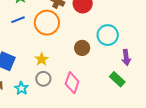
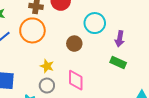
purple arrow: (126, 57) -> (120, 39), turned 35
yellow star: (42, 59) -> (47, 66), moved

